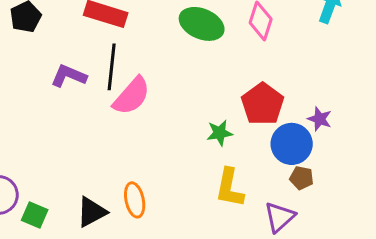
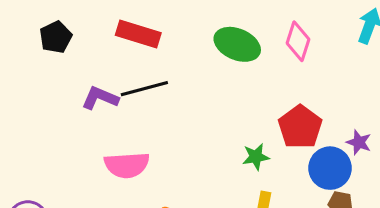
black line: (112, 67) -> (144, 89), turned 69
pink semicircle: (132, 96) -> (127, 165), moved, turned 45

